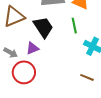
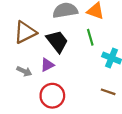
red circle: (24, 72) -> (52, 96), moved

